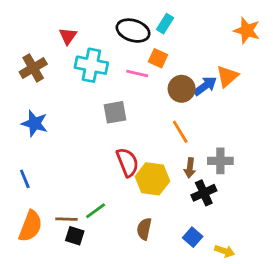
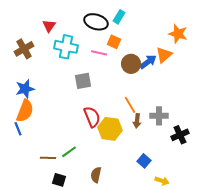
orange star: (247, 31) -> (178, 34), moved
blue star: (35, 123) -> (25, 89), turned -30
orange line: (180, 132) -> (130, 105), moved
black cross: (204, 193) -> (180, 135), moved
orange semicircle: (30, 226) -> (25, 111), moved
brown semicircle: (144, 229) -> (96, 175), moved
black square: (75, 236) -> (59, 180), moved
blue square: (193, 237) -> (144, 161), moved

